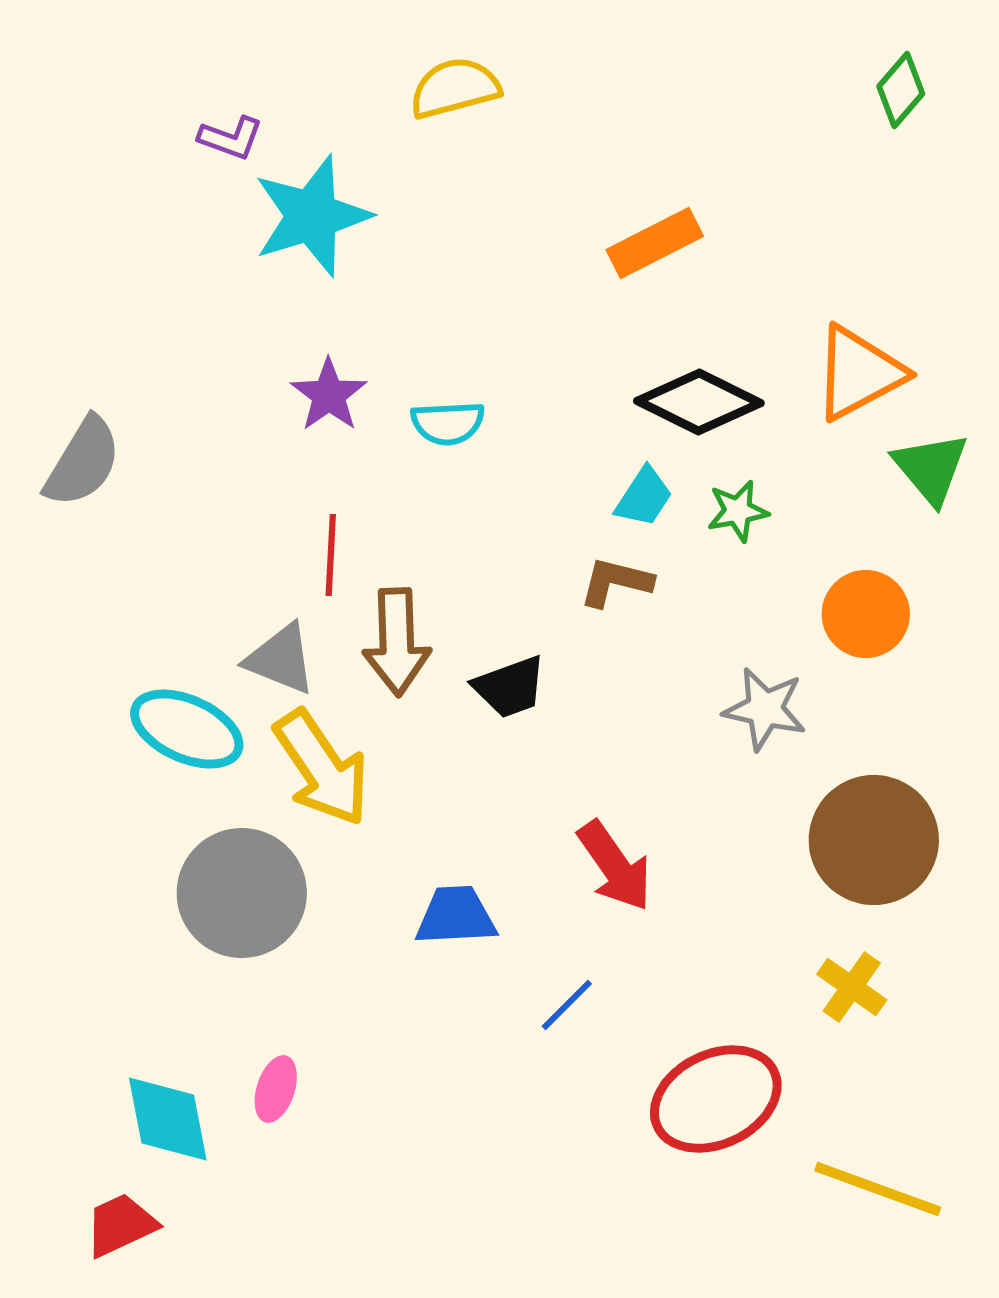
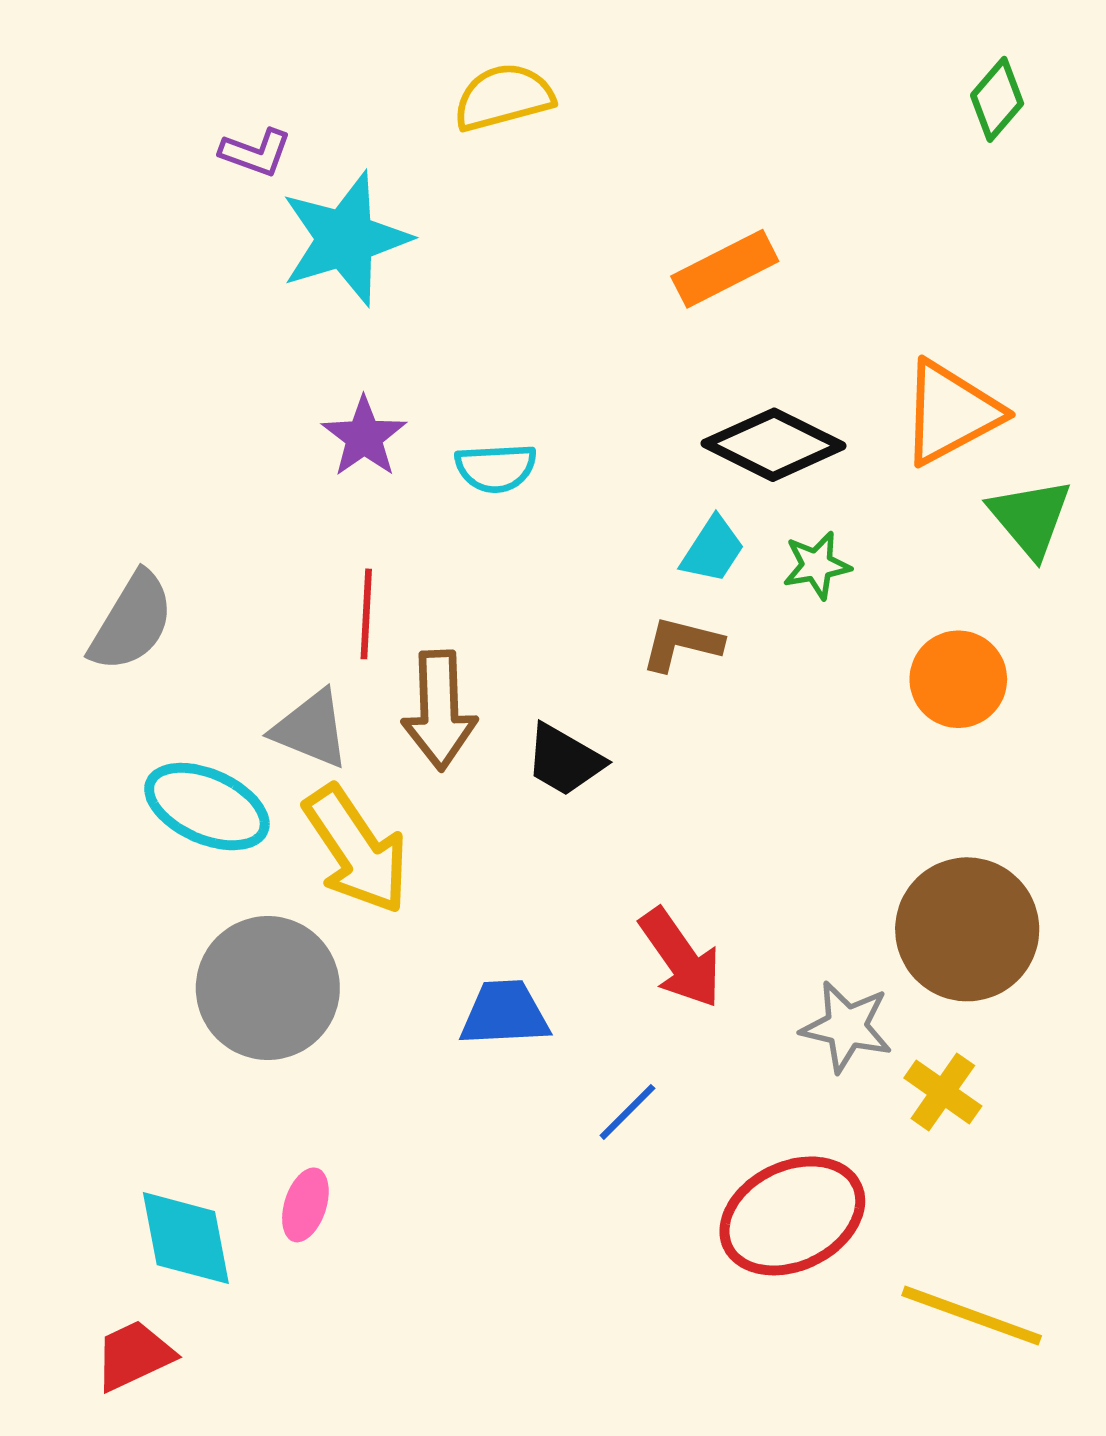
gray semicircle: (83, 462) -> (132, 622), moved
black trapezoid: (510, 687) -> (564, 760), turned 50
gray star: (765, 709) -> (847, 1027), moved

